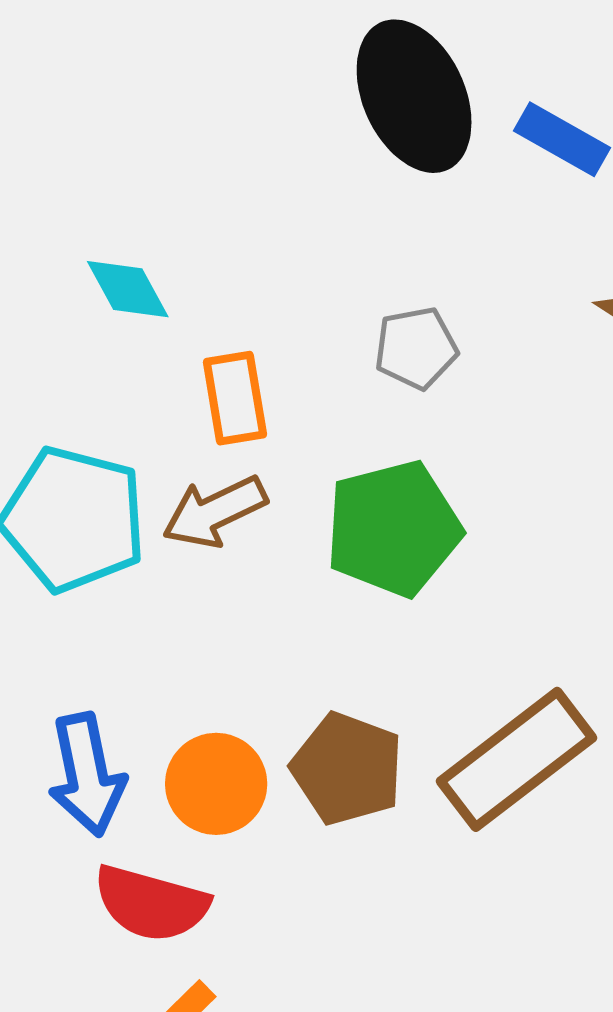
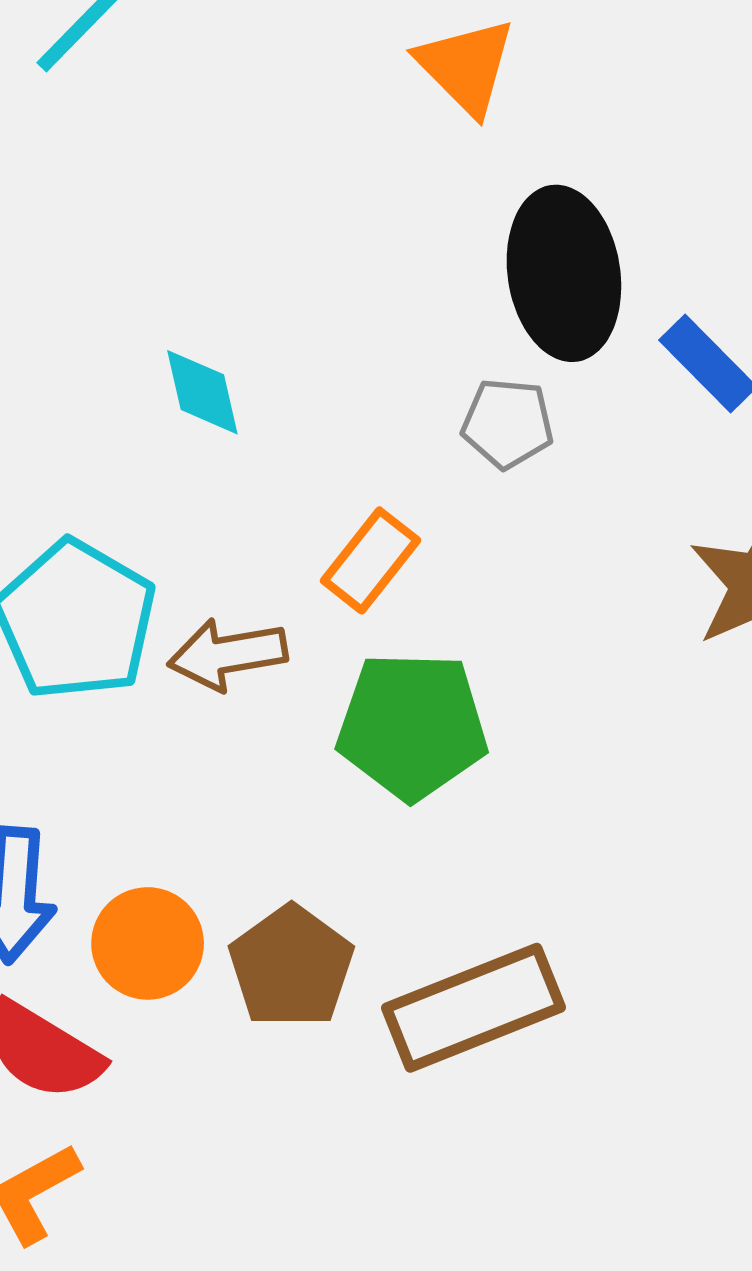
gray pentagon: (416, 348) -> (508, 423), moved
orange rectangle: (235, 398) -> (371, 560), moved, turned 32

